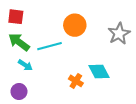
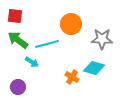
gray star: (119, 34) -> (102, 39), moved, turned 30
cyan arrow: (25, 65) -> (32, 62), moved
cyan diamond: (99, 71) -> (94, 68), turned -45

